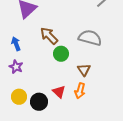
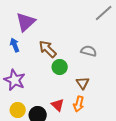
gray semicircle: (90, 38) -> (89, 51), size x0.7
blue arrow: (16, 44) -> (15, 45), moved
purple star: (16, 67) -> (15, 80), size x1.5

